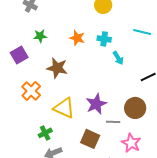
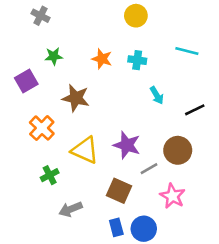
cyan arrow: (118, 58) -> (157, 95), moved
purple star: (96, 104) -> (127, 145), turned -30
gray line: (113, 122) -> (149, 169), turned -32
green cross: (45, 133) -> (50, 175), moved

